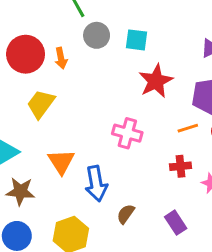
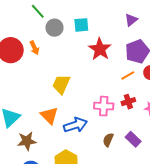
yellow trapezoid: (41, 104) -> (61, 84), moved
pink cross: (127, 133) -> (104, 106), moved
blue arrow: (96, 184) -> (75, 125), turned -85
brown semicircle: (126, 214) -> (108, 140), moved

